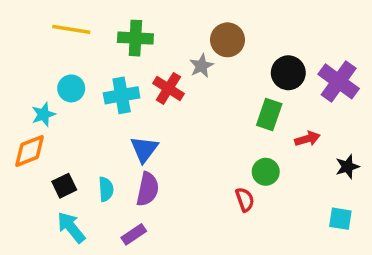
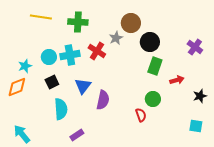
black circle: (288, 73) -> (150, 42), moved
purple cross: (339, 81) -> (195, 47), size x0.7
cyan circle: (71, 88) -> (49, 57), moved
black square: (64, 186) -> (52, 82), moved
cyan semicircle: (106, 189) -> (61, 109), size x1.5
purple semicircle: (148, 189) -> (103, 100), moved
cyan arrow: (71, 227) -> (22, 134), moved

